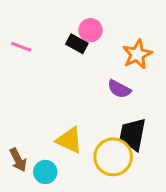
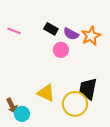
pink circle: (90, 30) -> (61, 50), moved
purple semicircle: (119, 89) -> (71, 34), moved
cyan circle: (45, 172) -> (22, 114), moved

